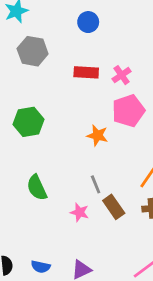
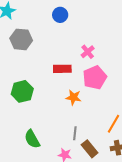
red rectangle: (86, 72) -> (62, 69), moved
gray line: (96, 184) -> (75, 133), turned 32

